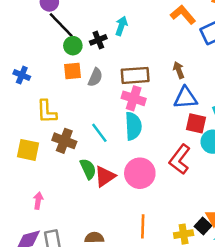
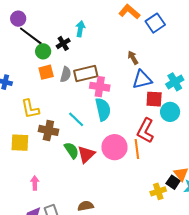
brown rectangle: (135, 75) -> (86, 74), moved
orange line: (143, 226) -> (137, 149), moved

